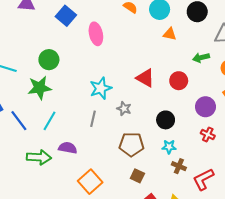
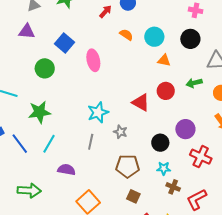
green circle: (49, 60) -> (45, 68), moved
red circle: (179, 81) -> (166, 91), moved
purple circle: (205, 107) -> (185, 129), moved
red cross: (208, 134) -> (201, 157), size x1.5
green arrow: (39, 157) -> (29, 190), moved

